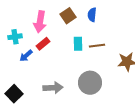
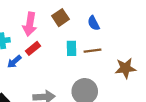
blue semicircle: (92, 15) -> (94, 23), moved, turned -32

